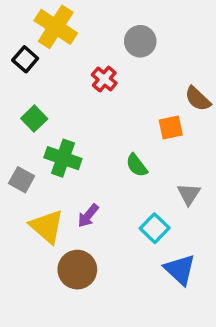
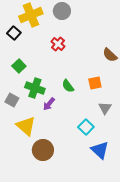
yellow cross: (56, 27) -> (31, 15), turned 35
gray circle: (140, 41) -> (62, 11), moved
orange square: (171, 128) -> (95, 83), moved
green semicircle: (137, 165) -> (68, 86), moved
purple arrow: (88, 216) -> (49, 104), moved

